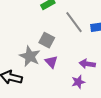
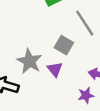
gray square: (47, 40) -> (64, 45), moved

